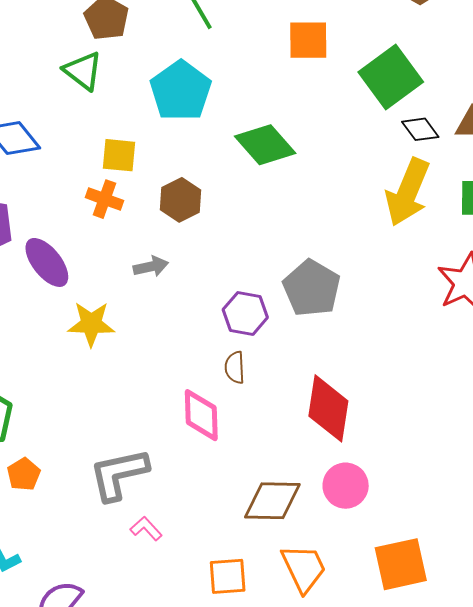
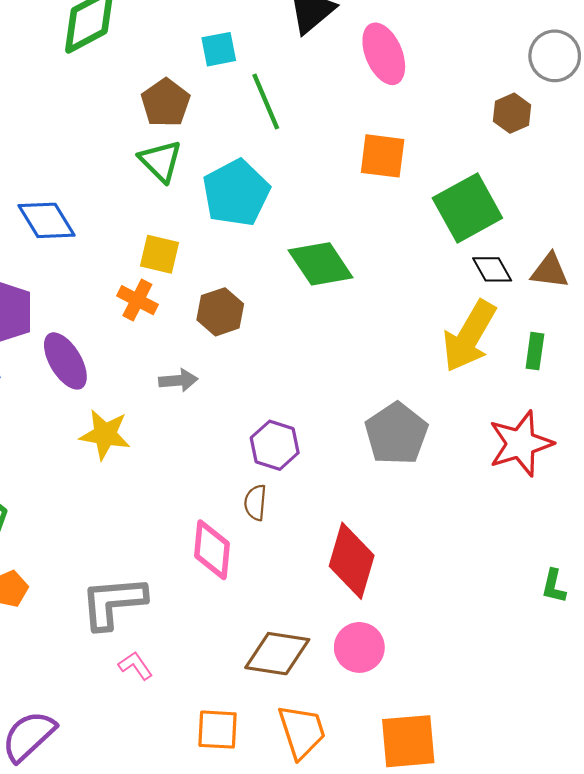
green triangle: (83, 71) -> (161, 161), moved
gray pentagon: (312, 288) -> (396, 434), moved

